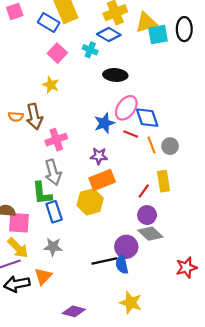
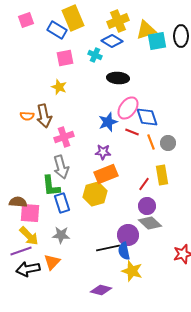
pink square: (57, 53) -> (65, 58), turned 36
yellow star: (131, 303) -> (132, 271), moved
purple diamond: (74, 311) -> (101, 290), moved

